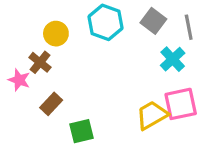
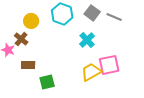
gray line: (189, 27) -> (114, 17), turned -56
cyan cross: (173, 59) -> (87, 40), moved
brown rectangle: (51, 104) -> (28, 65), turned 48

